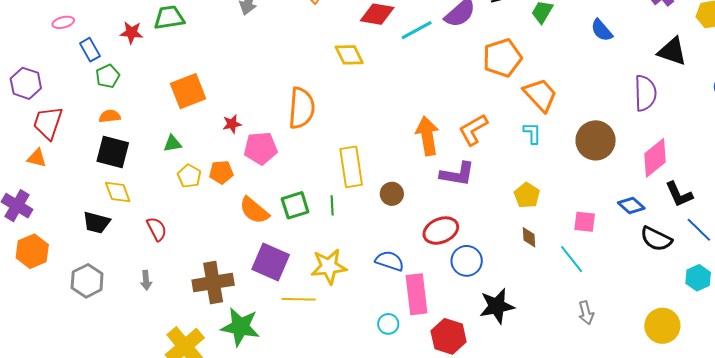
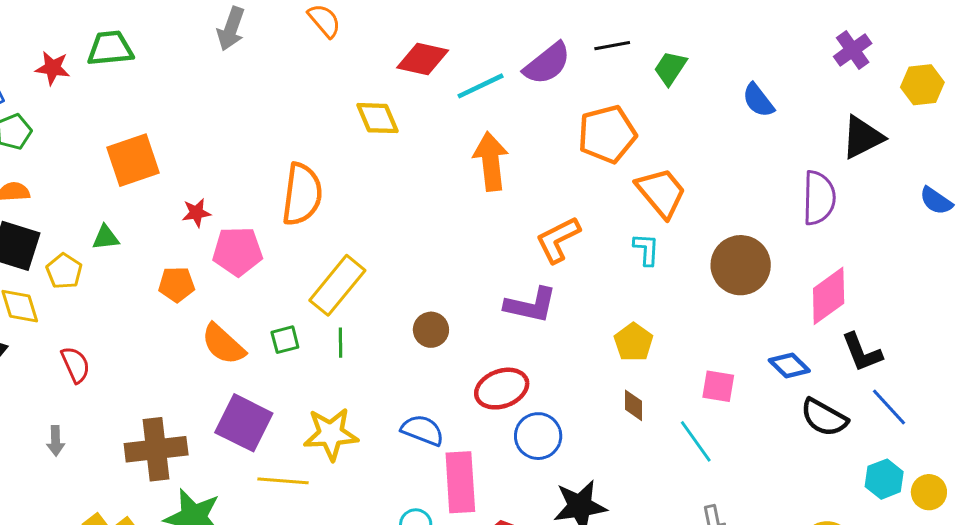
black triangle: (672, 51) -> (862, 137), turned -48
orange arrow: (427, 136) -> (491, 161), moved
yellow rectangle: (351, 167) -> (337, 285), moved, turned 45
yellow pentagon: (189, 176) -> (64, 271), moved
green square: (295, 205) -> (285, 340), size x0.7

